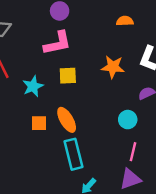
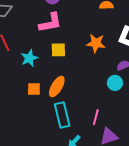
orange ellipse: (67, 120) -> (57, 87), turned 60
cyan circle: (128, 120) -> (115, 83), moved
pink line: (133, 152) -> (96, 117), moved

